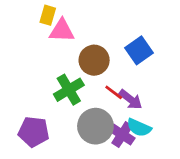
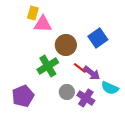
gray circle: (95, 126) -> (67, 92), size x0.6
cyan semicircle: (139, 128) -> (110, 88), moved
purple pentagon: (34, 132) -> (23, 96), turned -30

